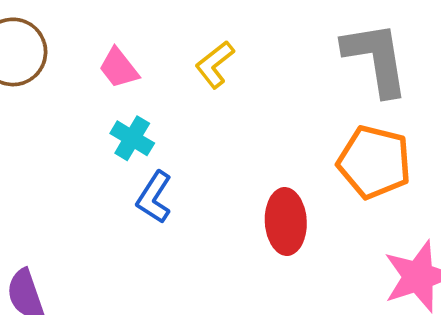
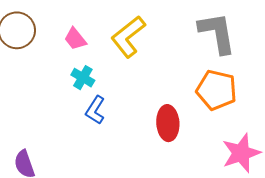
yellow L-shape: (215, 64) -> (128, 37), size x1.6

